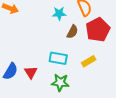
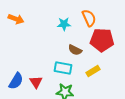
red pentagon: (98, 30) -> (102, 40), turned 30
brown semicircle: (72, 32) -> (75, 50), moved, turned 88

